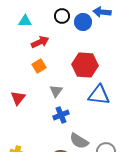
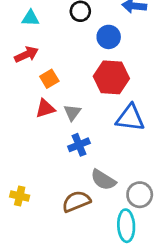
blue circle: (83, 22) -> (109, 37), moved
red arrow: (40, 42) -> (26, 54), moved
red triangle: (18, 98) -> (45, 108), moved, turned 35

